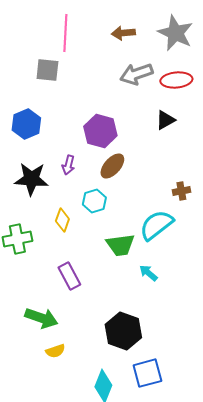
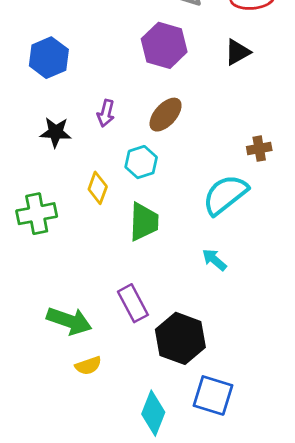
purple hexagon: (100, 131) -> (164, 45), moved
black star: (31, 179) -> (56, 132), size x0.7
green trapezoid: (120, 245) -> (144, 222), moved, turned -80
purple rectangle: (69, 276) -> (133, 303), moved
blue square: (147, 373) -> (213, 395), turned 32

